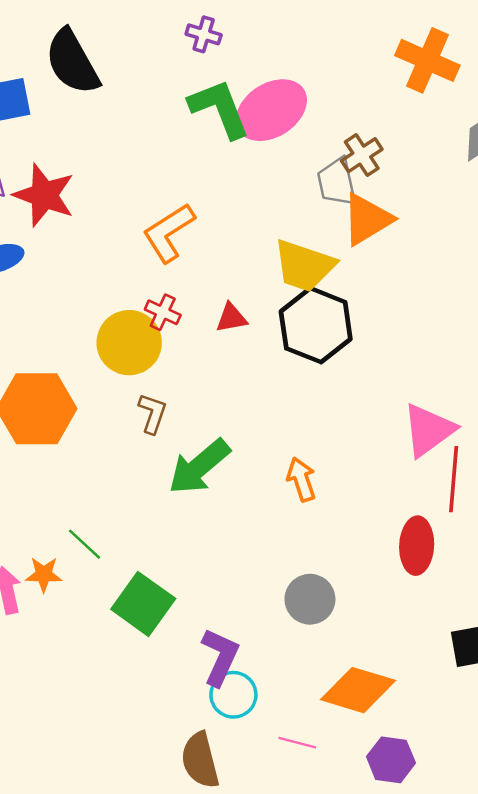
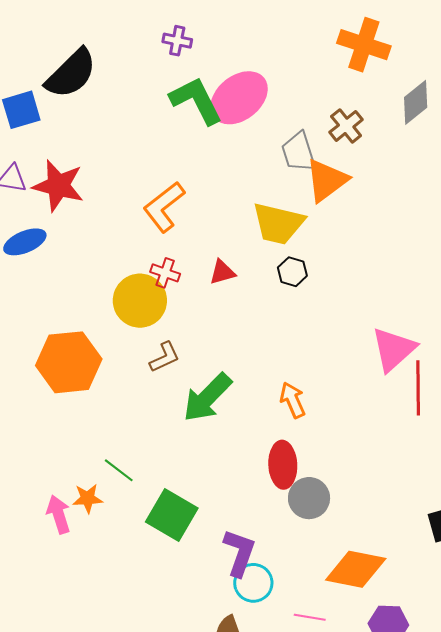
black semicircle: (72, 62) -> (71, 74), turned -100
brown cross: (362, 155) -> (346, 126), moved
black hexagon: (316, 325) -> (292, 272), size x0.5
brown L-shape: (152, 413) -> (165, 357), turned 52
red ellipse: (417, 546) -> (283, 465), moved

